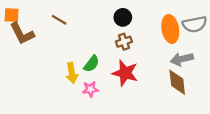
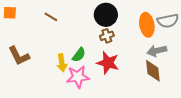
black circle: (123, 17) -> (106, 15), size x1.5
brown L-shape: (22, 34) -> (19, 56), moved
pink star: (90, 89) -> (78, 77), size x1.6

